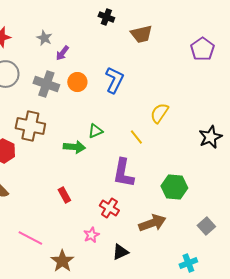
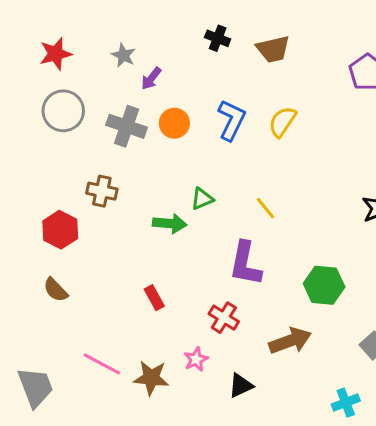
black cross: (106, 17) -> (218, 38), moved
yellow semicircle: (159, 113) -> (282, 122), moved
brown cross: (30, 126) -> (102, 191), size x0.7
brown star: (62, 261) -> (151, 378), moved, turned -30

